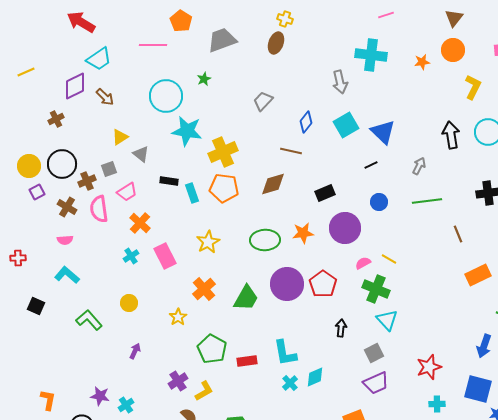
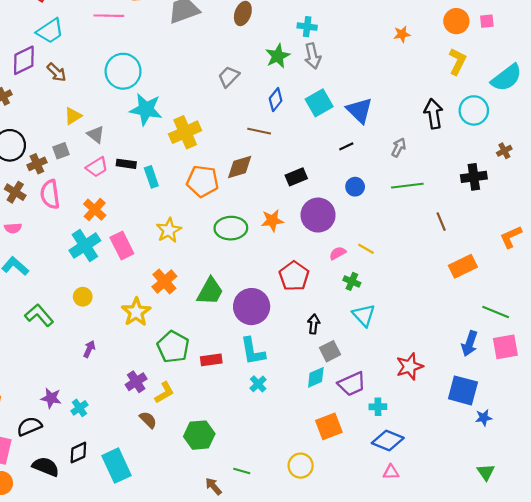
orange circle: (453, 50) -> (456, 21), moved
cyan cross: (371, 55) -> (307, 27), moved, size x0.6
green star: (204, 79) -> (278, 56), moved, size x1.6
orange pentagon: (224, 188) -> (203, 181), moved
pink trapezoid: (127, 192) -> (97, 167), moved
cyan cross: (131, 256) -> (85, 246), size x1.8
purple circle: (287, 284) -> (252, 307), moved
green cross: (376, 289) -> (352, 281), size x0.6
yellow star: (178, 317) -> (136, 312), size x1.5
gray square: (374, 353) -> (330, 351), moved
cyan diamond: (315, 377) -> (316, 377), moved
cyan cross: (437, 404) -> (378, 407), moved

